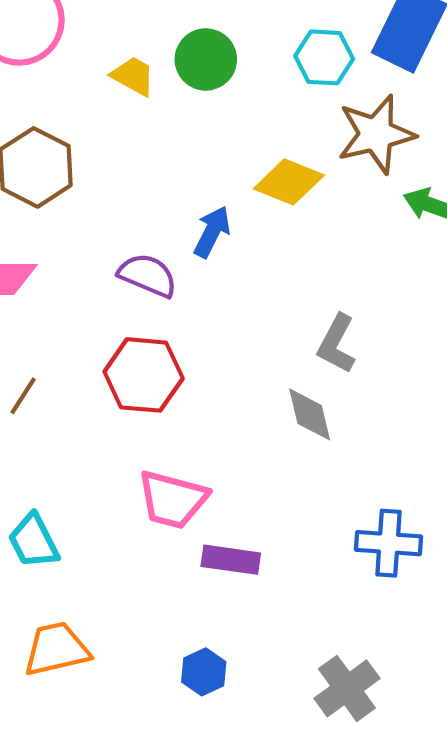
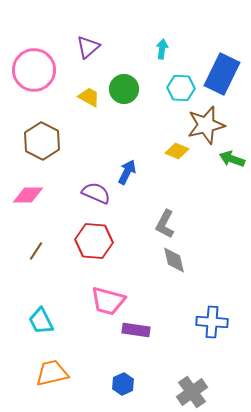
yellow diamond: (289, 182) -> (177, 151), moved, size x0.7
gray L-shape: (337, 344) -> (165, 224), moved

